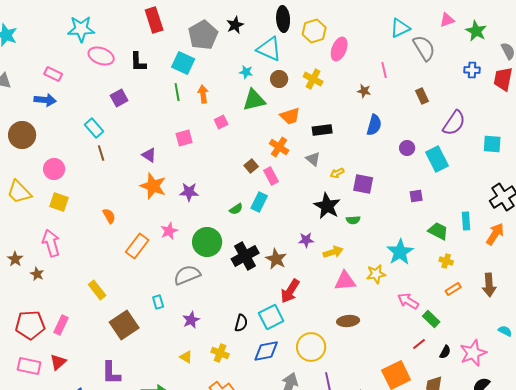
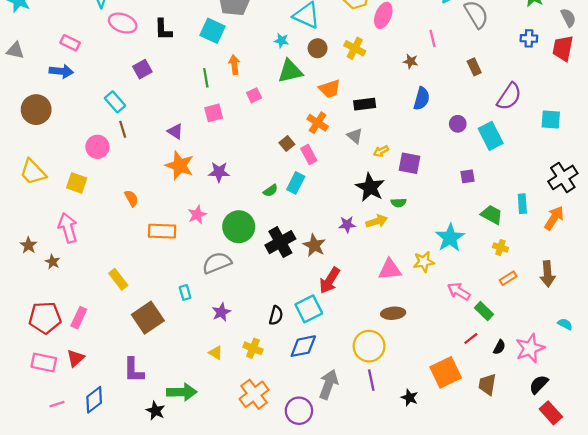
green line: (177, 92) -> (206, 78), moved
pink circle: (54, 169) -> (97, 147), moved
orange rectangle: (137, 246) -> (162, 231), turned 55
yellow arrow: (333, 252) -> (377, 221), moved
yellow circle: (311, 347) -> (369, 346), moved

